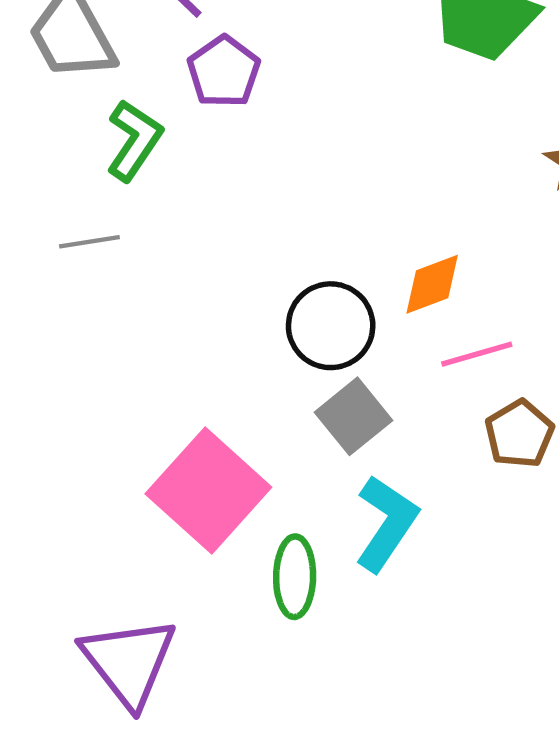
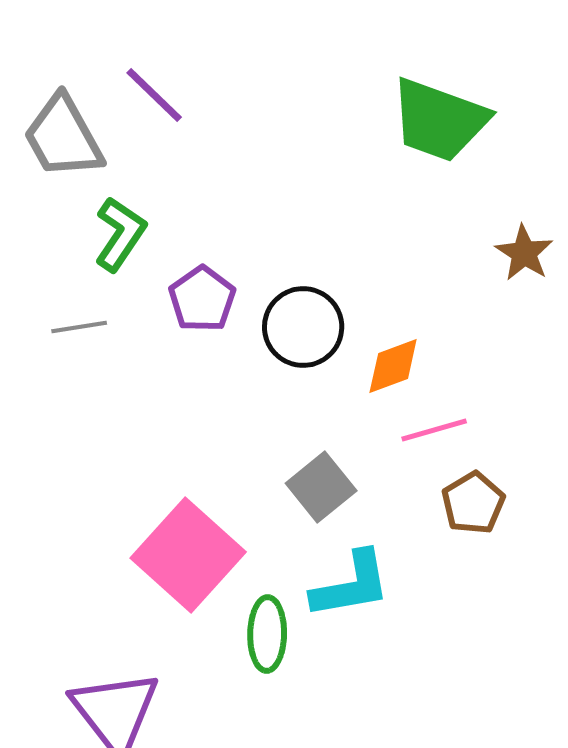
purple pentagon: (224, 72) -> (202, 299), moved
black circle: (331, 326) -> (303, 327), moved
cyan L-shape: (386, 523) -> (351, 585), turned 46

